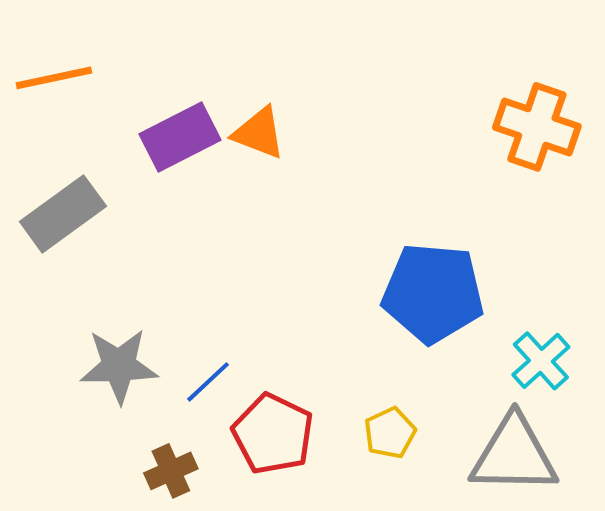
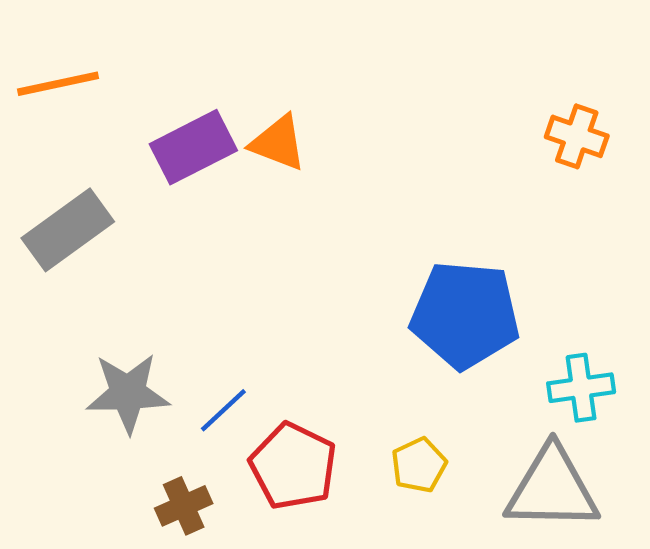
orange cross: (537, 127) -> (577, 136), size x0.7
cyan cross: (541, 361) -> (581, 388), turned 34

